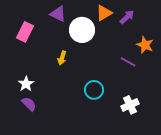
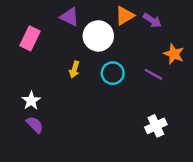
purple arrow: (127, 17) -> (152, 20), turned 77
cyan circle: (94, 90) -> (113, 73), moved

